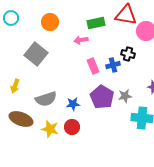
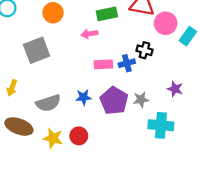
gray square: (36, 54) -> (37, 50), turned 30
pink rectangle: (93, 66) -> (103, 64), turned -70
blue star: (73, 104) -> (83, 97), moved

